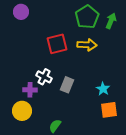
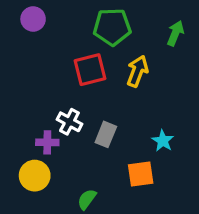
green pentagon: (87, 17) -> (112, 27), moved, turned 30
yellow arrow: (87, 45) -> (137, 71), turned -72
orange square: (109, 110) -> (141, 174), moved

